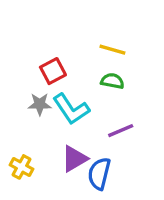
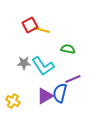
yellow line: (112, 50) -> (42, 30), moved
red square: (53, 71) -> (30, 25), moved
blue semicircle: (99, 174) -> (60, 93), moved

